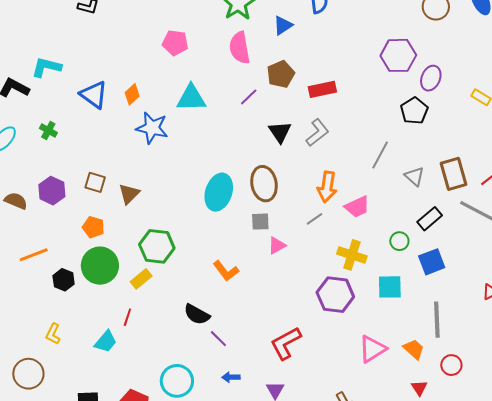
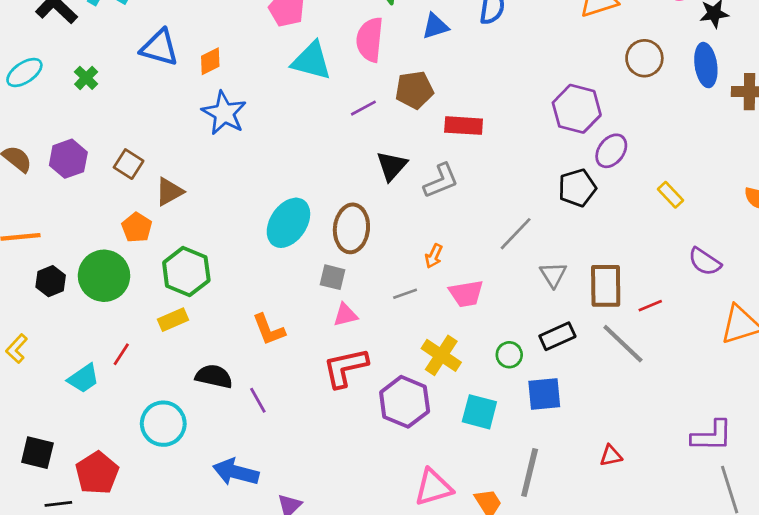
blue triangle: (94, 95) -> (159, 48), turned -36
cyan triangle: (191, 98) -> (311, 61), moved
orange arrow: (327, 187) -> (434, 256), size x0.6
orange pentagon: (93, 227) -> (137, 227), moved
yellow rectangle: (141, 279) -> (173, 320), moved
black semicircle: (197, 314) -> (214, 376), turned 148
purple line: (218, 339) -> (258, 400), moved
red L-shape: (286, 343) -> (345, 368), moved
blue arrow: (231, 377) -> (236, 472), size x1.8
cyan circle: (177, 381) -> (163, 424), moved

